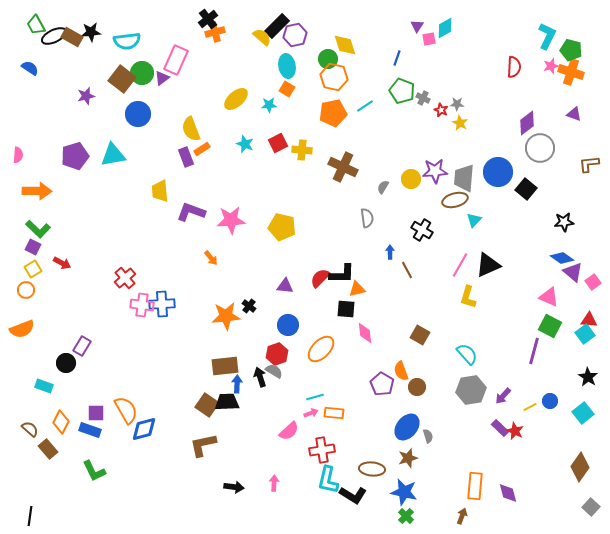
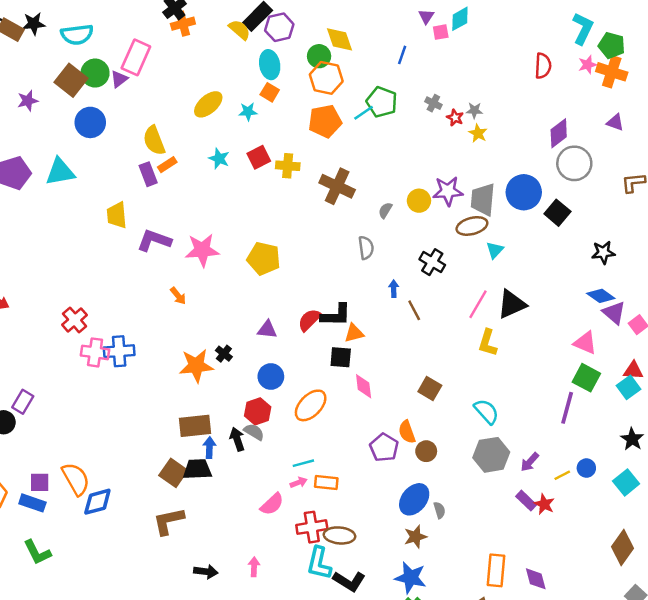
green pentagon: (402, 91) -> (382, 102), moved
brown ellipse: (372, 469) -> (339, 535), moved

